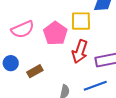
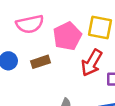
brown rectangle: (35, 71) -> (40, 62), moved

